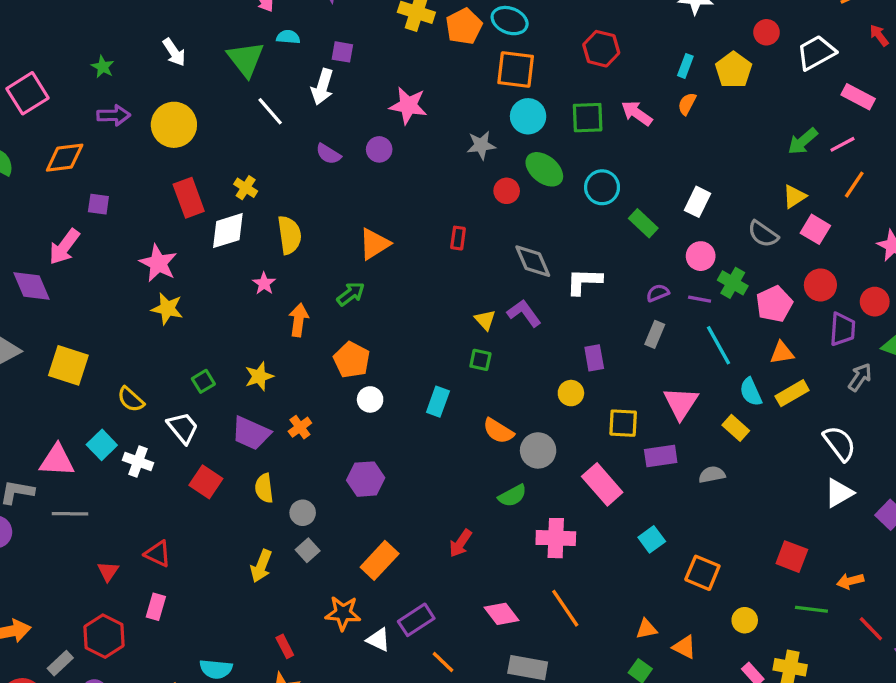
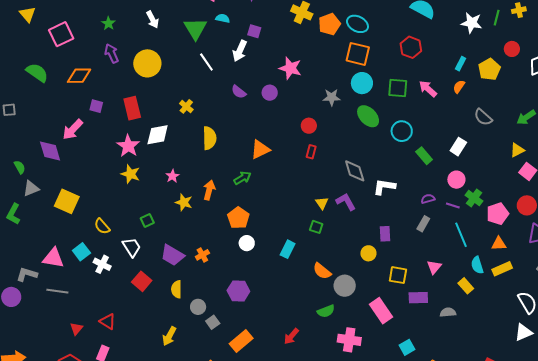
purple arrow: (114, 115) -> (112, 53), turned -120
red circle: (507, 191) -> (309, 126), moved
red rectangle: (189, 198) -> (132, 108), moved
white diamond: (228, 231) -> (158, 135), moved
gray semicircle: (763, 234) -> (483, 117), moved
pink star: (264, 283) -> (172, 176), moved
yellow star: (259, 376) -> (184, 202), moved, turned 30
pink triangle: (681, 403) -> (434, 267), size x0.7
gray square: (308, 550) -> (213, 322), moved

